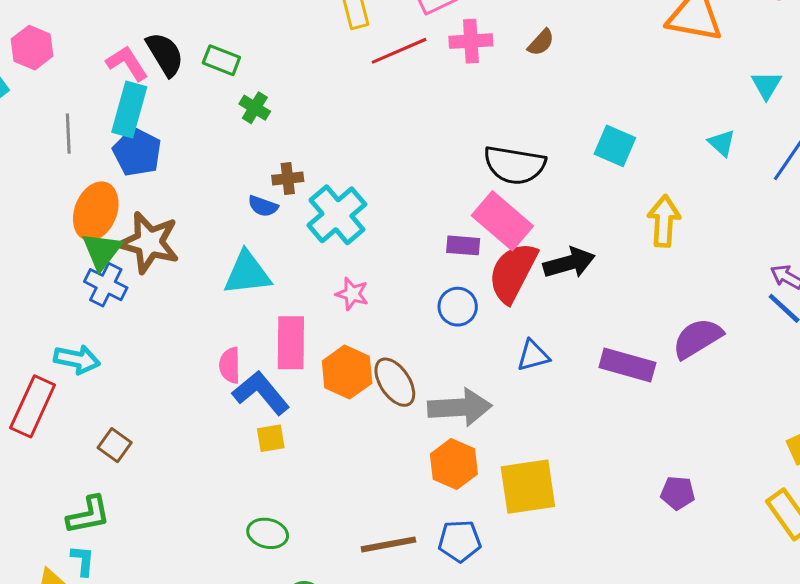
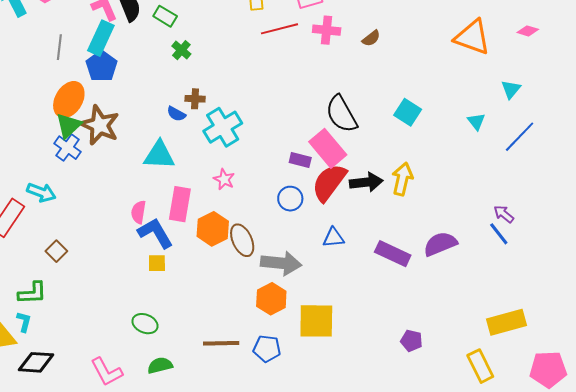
black semicircle: (515, 165) -> (341, 114), turned 42
yellow arrow: (664, 221) -> (402, 179), moved

